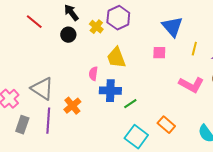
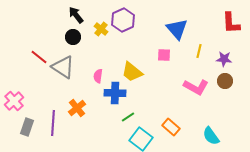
red line: (34, 22) -> (39, 57), moved
yellow trapezoid: (116, 58) -> (132, 72), moved, turned -30
gray triangle: (42, 89) -> (63, 67), moved
green line: (130, 104) -> (128, 117), moved

